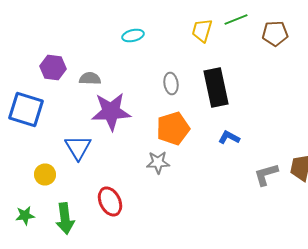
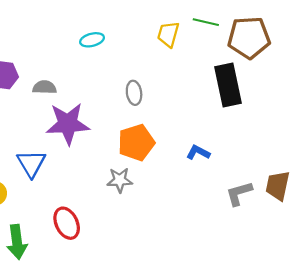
green line: (236, 20) -> (206, 22), turned 35
brown pentagon: (275, 34) -> (249, 38), size x1.5
black rectangle: (216, 88) -> (228, 85), moved

